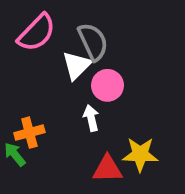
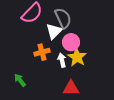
orange cross: (29, 133) -> (42, 52), moved
yellow star: (140, 154) -> (77, 57), moved, turned 30

